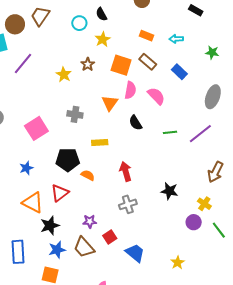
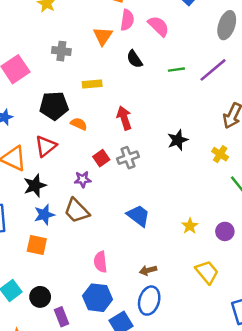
black star: (169, 191) -> (178, 140), turned -30
purple circle: (194, 222) -> (225, 231), moved
red square: (110, 237) -> (101, 158), moved

